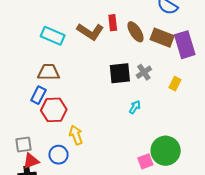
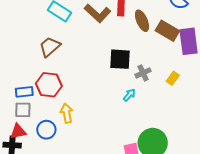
brown trapezoid: (49, 72) -> (50, 47), turned -50
gray cross: (144, 72) -> (143, 73), moved
blue rectangle: (38, 95) -> (24, 92), moved, turned 48
gray square: (24, 145) -> (23, 110), moved

